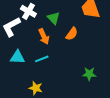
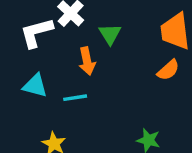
orange semicircle: (72, 34) -> (168, 70), moved

